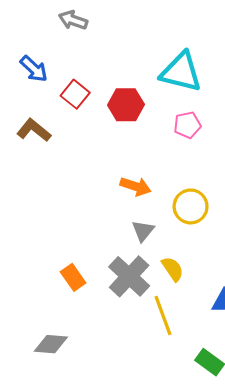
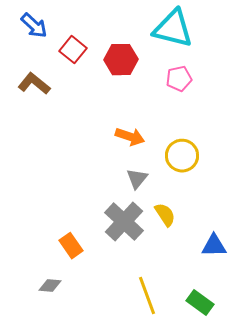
orange rectangle: (73, 277) -> (71, 246), moved
yellow line: (163, 316) -> (147, 296), moved
gray diamond: (51, 344) -> (50, 286), size x0.7

